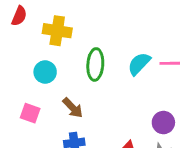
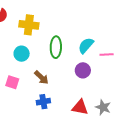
pink line: (170, 63) -> (107, 54), moved
purple circle: (163, 123) -> (83, 70), moved

